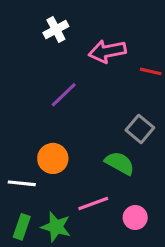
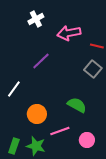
gray square: (140, 129) -> (93, 69), moved
orange circle: (53, 158) -> (37, 114), moved
white line: (22, 183) -> (14, 89), moved, turned -60

